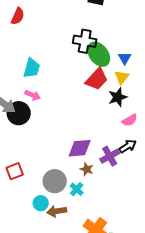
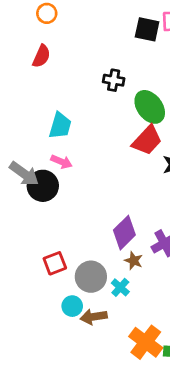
black cross: (85, 41) -> (114, 80), moved, size x0.7
purple diamond: (80, 148) -> (124, 233), turned -40
red square: (15, 171) -> (55, 263), moved

